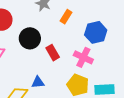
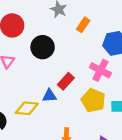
red rectangle: (53, 53) -> (66, 81), moved, turned 70

